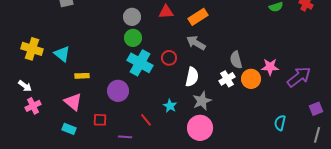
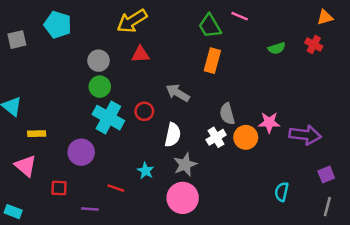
orange rectangle: (198, 17) -> (212, 61), moved, turned -42
purple arrow: (299, 77) -> (305, 135), turned 45
red line: (146, 120) -> (116, 188), turned -32
cyan rectangle: (69, 129) -> (13, 212), moved

